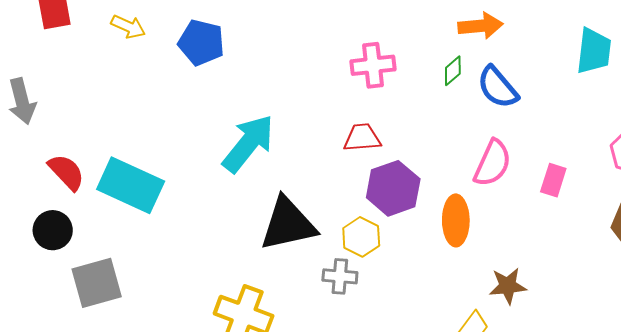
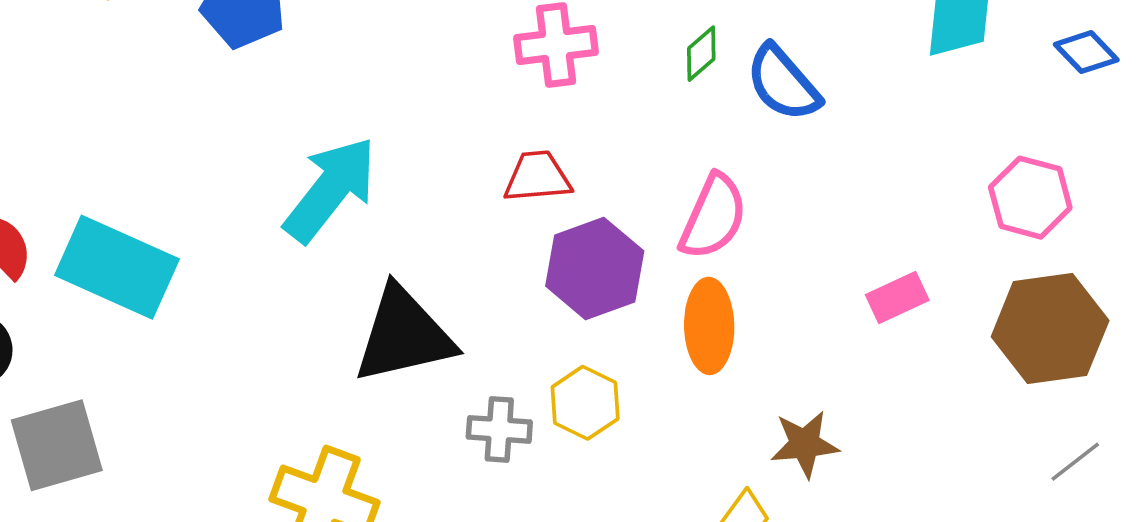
pink semicircle: (492, 163) -> (713, 217), moved
pink rectangle: (553, 180) -> (897, 297), moved, turned 48
yellow hexagon: (361, 237) -> (585, 403), moved

